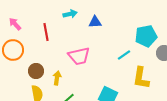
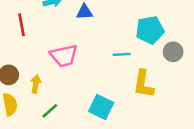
cyan line: (124, 55) -> (122, 54), turned 32

